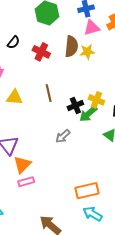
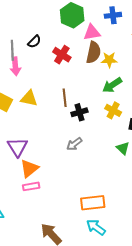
pink triangle: (92, 28) -> (92, 32), moved
black cross: (75, 105) -> (79, 112), moved
green arrow: (88, 114) -> (112, 85), moved

